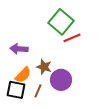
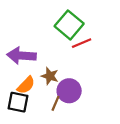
purple arrow: (19, 49) -> (21, 56), size x1.4
brown line: (38, 91) -> (55, 103), moved

